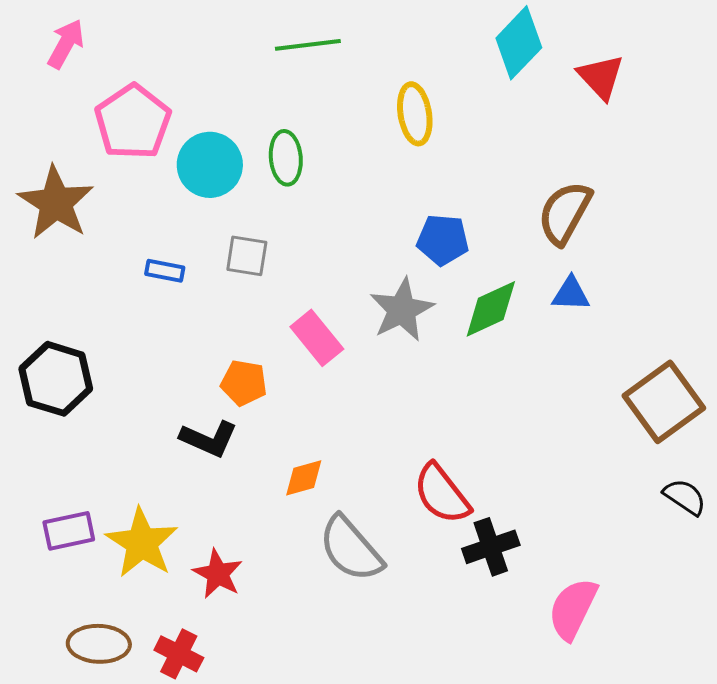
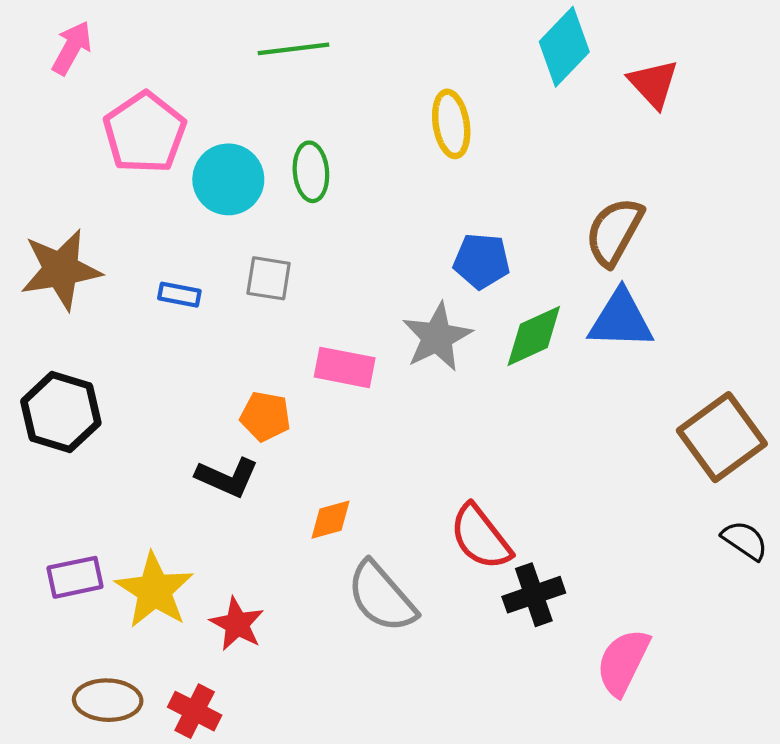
green line: (308, 45) -> (294, 49), moved
brown star: (56, 203) -> (61, 270), moved, turned 30
blue triangle: (571, 294) -> (621, 320), size x1.6
pink rectangle: (317, 338) -> (345, 367), turned -40

